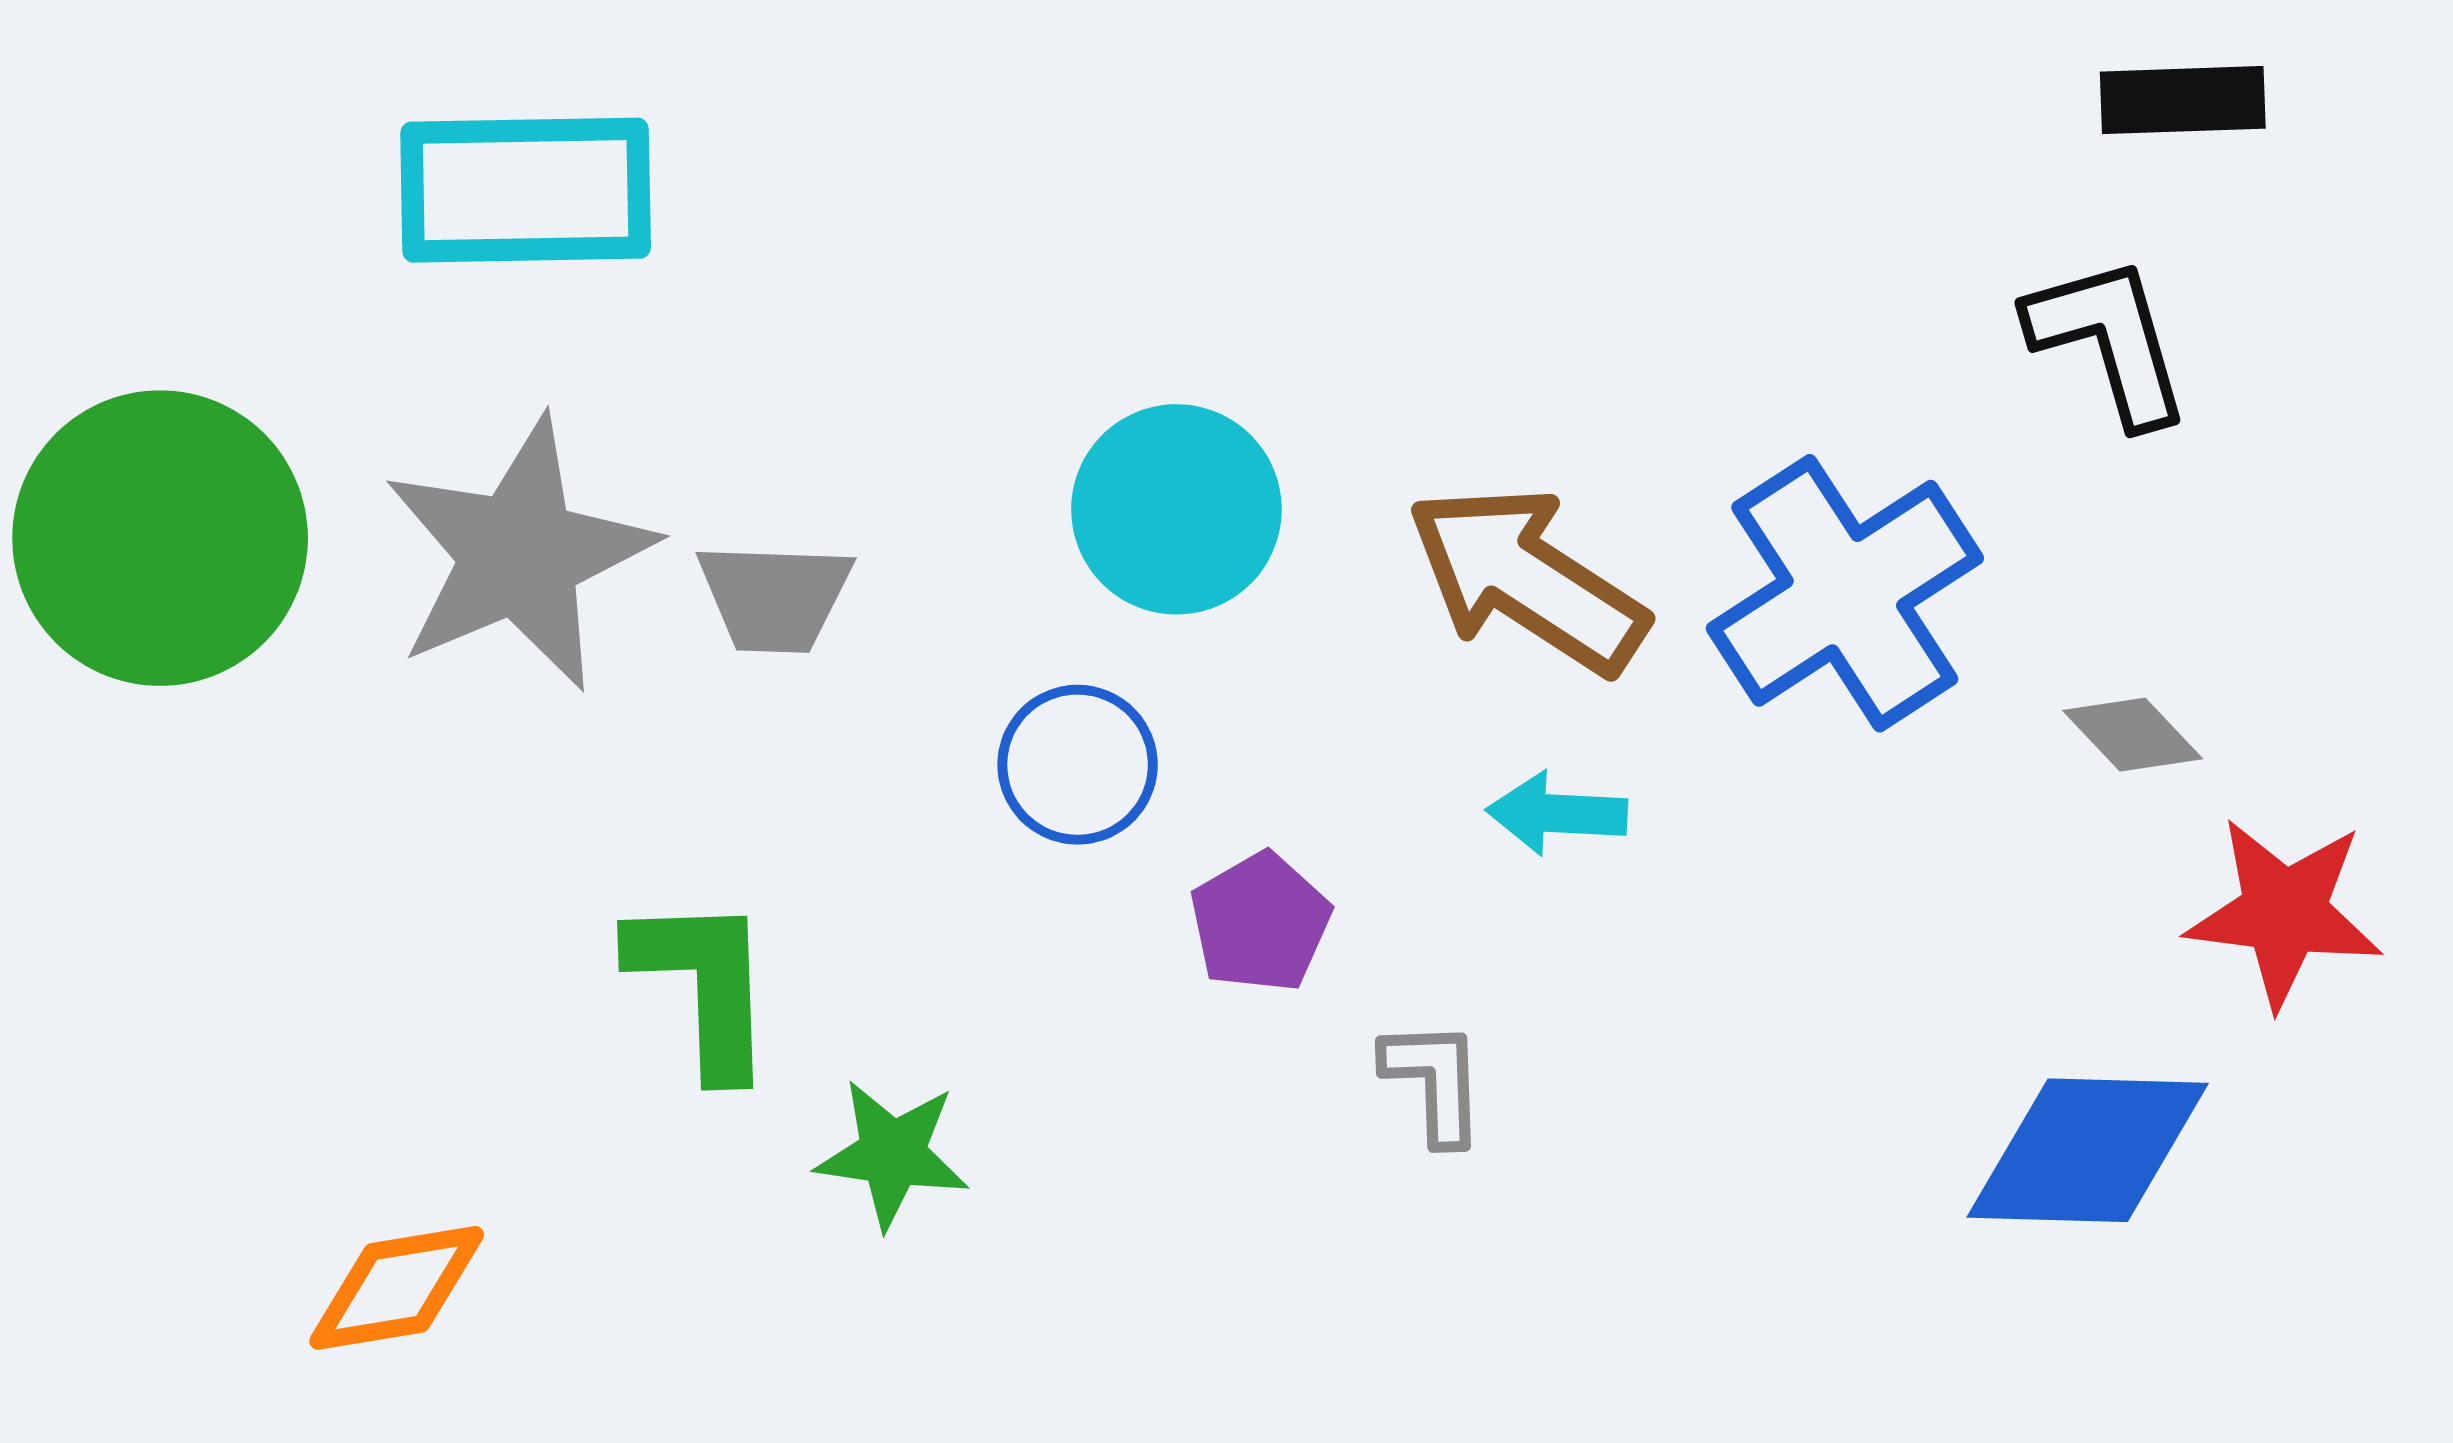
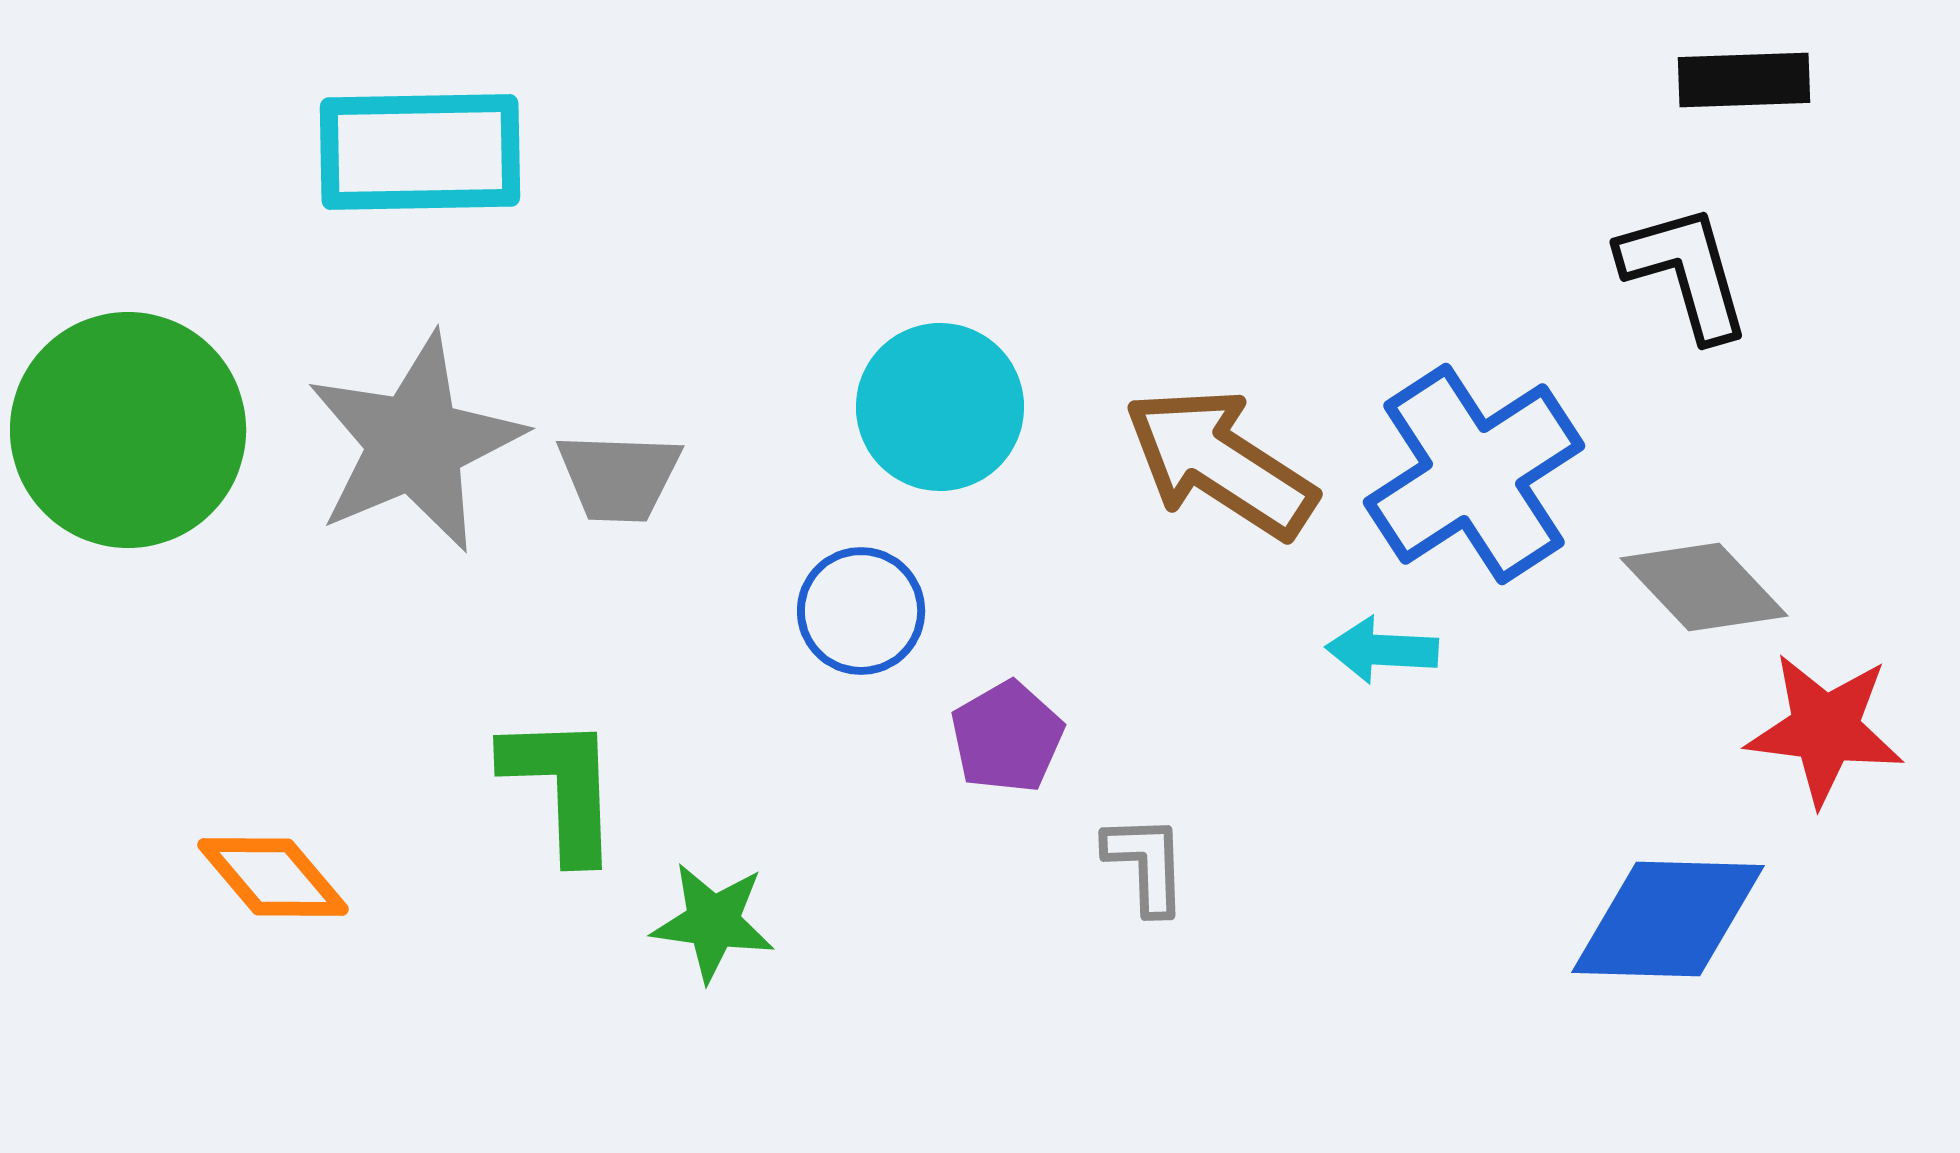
gray diamond: (2133, 735) -> (1704, 587), size x1.5
cyan arrow: (1557, 813) -> (1382, 650), moved
orange diamond: (397, 1288) -> (273, 877), moved, turned 59

